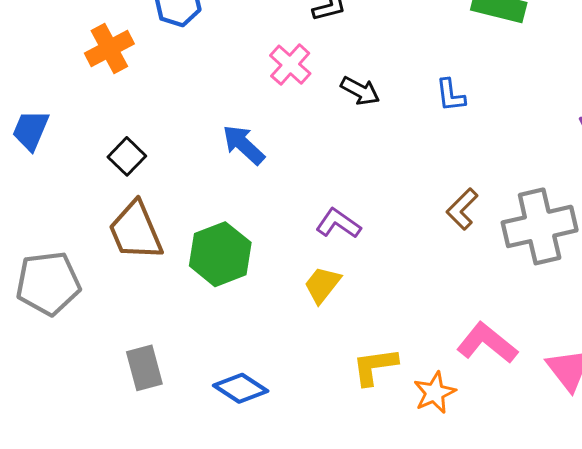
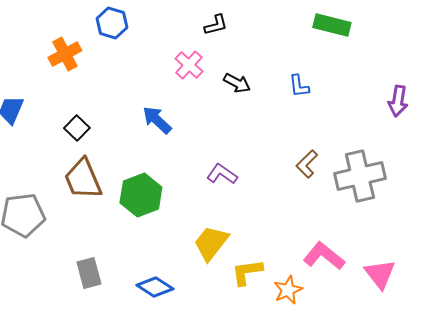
yellow trapezoid: (322, 285) -> (211, 243), moved, size x1.4

